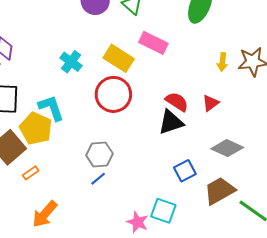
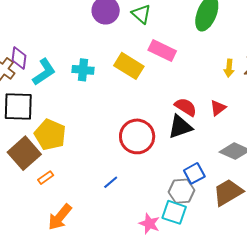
cyan cross: (71, 62) -> (83, 70), turned -30
red circle: (113, 94) -> (137, 136), moved
cyan L-shape: (51, 108) -> (44, 72), moved, turned 76
gray hexagon: (99, 155) -> (181, 191), moved

